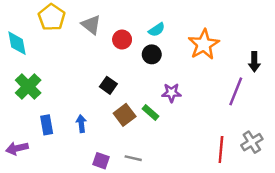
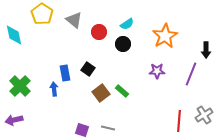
green cross: (28, 86) -> (20, 86), moved
purple star: (171, 93) -> (157, 71), moved
blue arrow: (81, 124) -> (54, 89), moved
blue rectangle: (47, 125) -> (65, 73), moved

